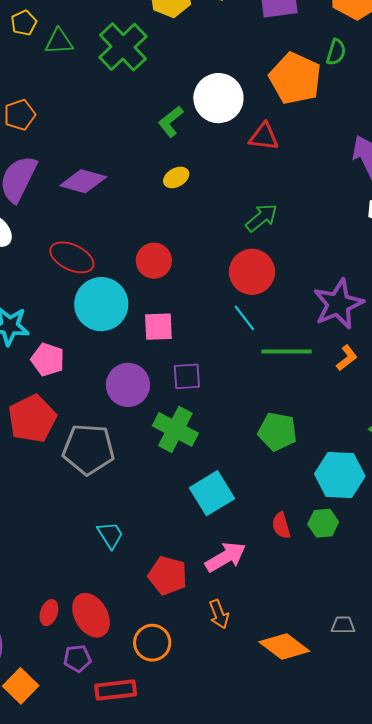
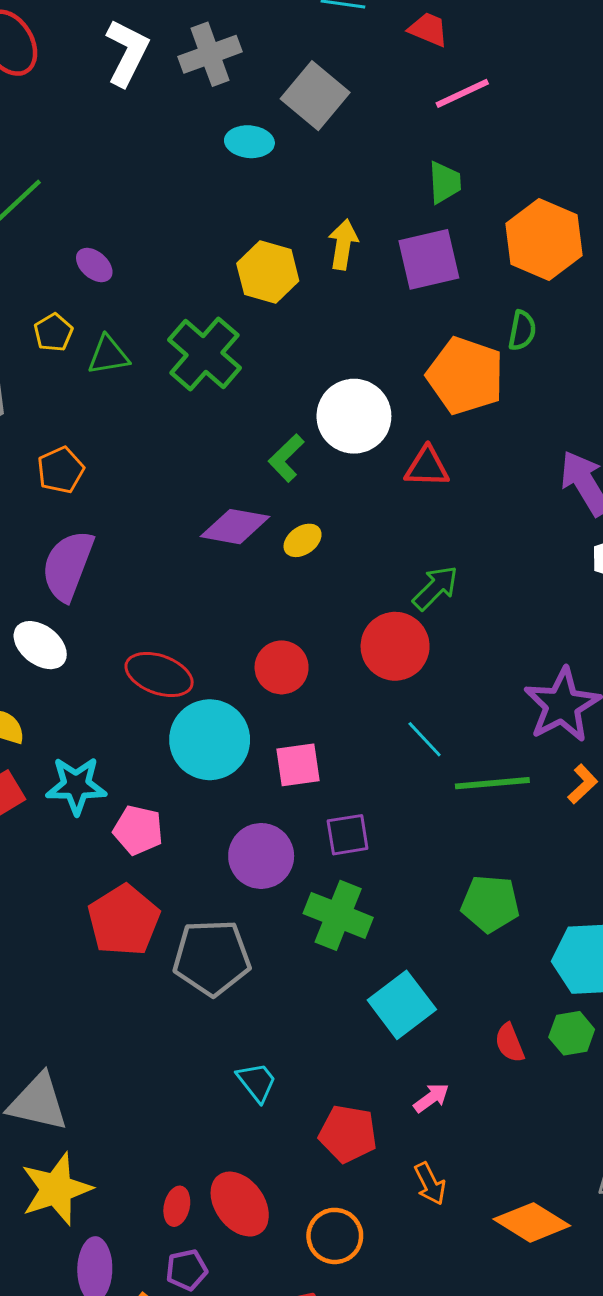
purple diamond: (83, 181) -> (235, 527), moved
red circle: (252, 272) -> (395, 646), moved
pink arrow: (225, 557) -> (431, 1098), size x0.6
purple pentagon: (77, 658) -> (187, 1270), moved

